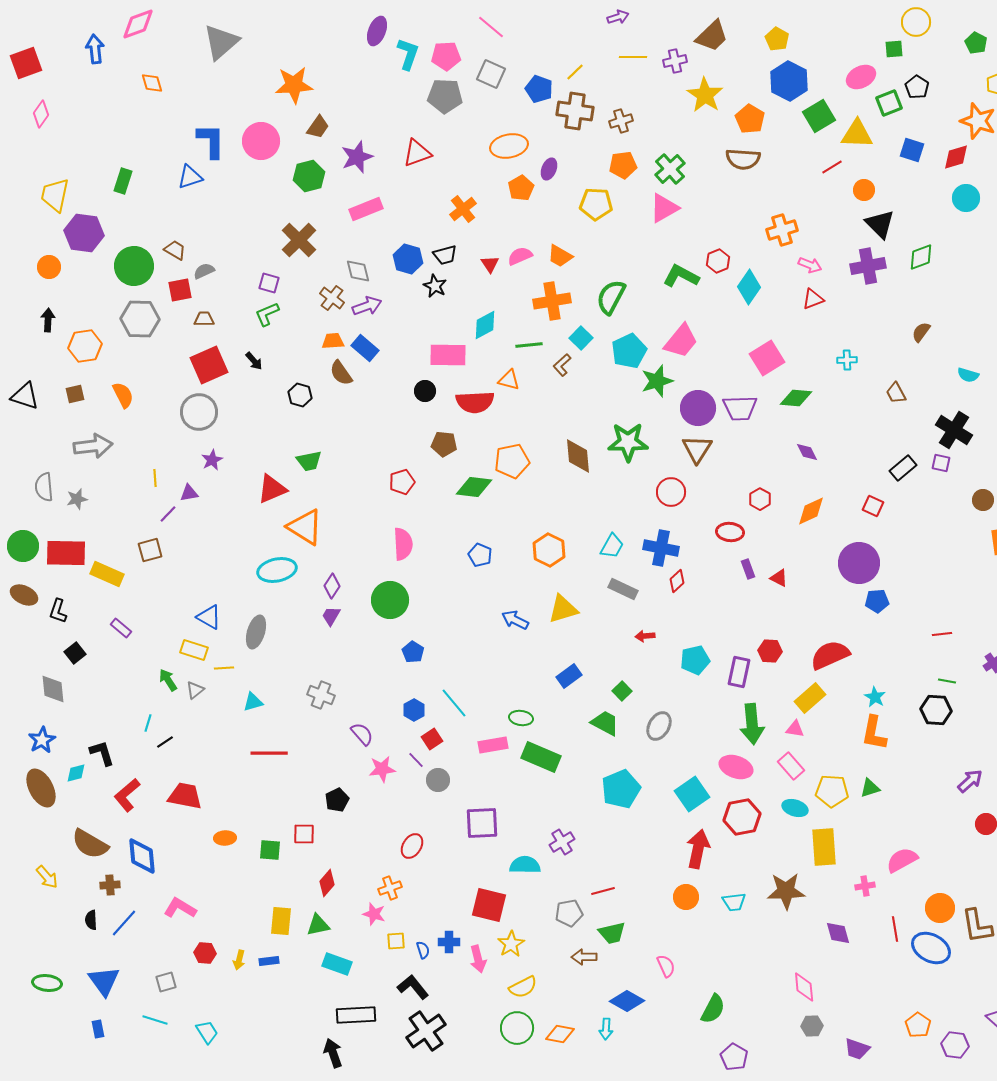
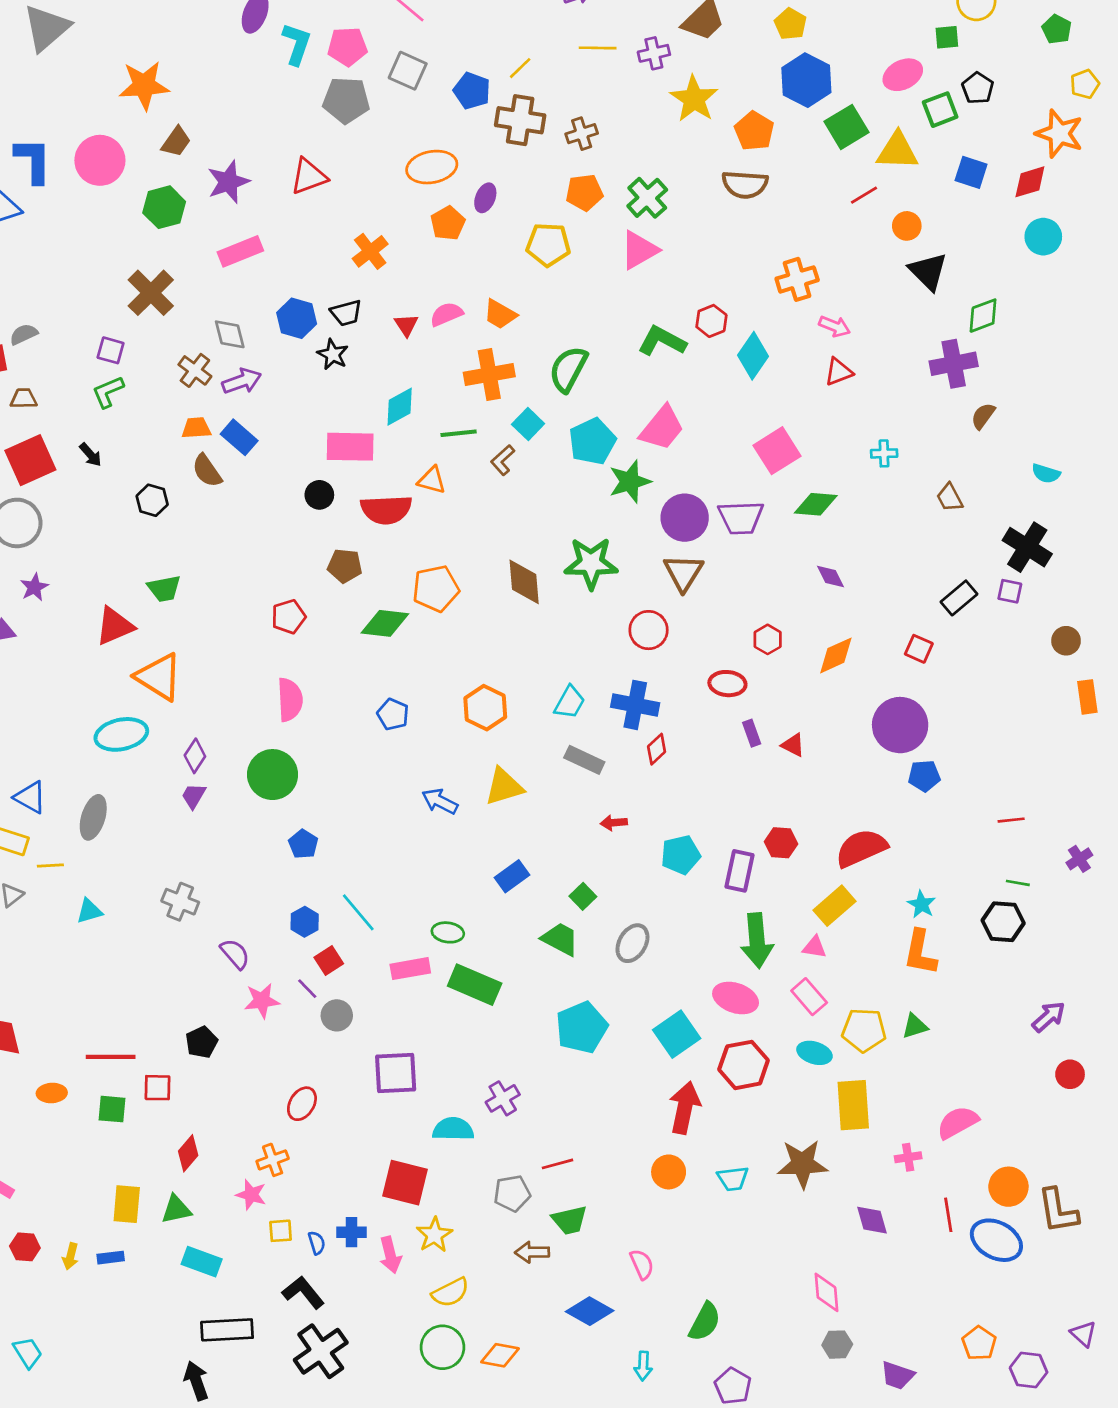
purple cross: (868, 266) -> (954, 364), moved
red line: (269, 753) -> (111, 1057), moved
cyan arrow: (606, 1029) -> (643, 1366), moved

